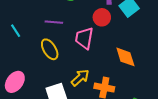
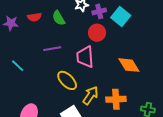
yellow ellipse: (50, 49) -> (67, 80), moved

